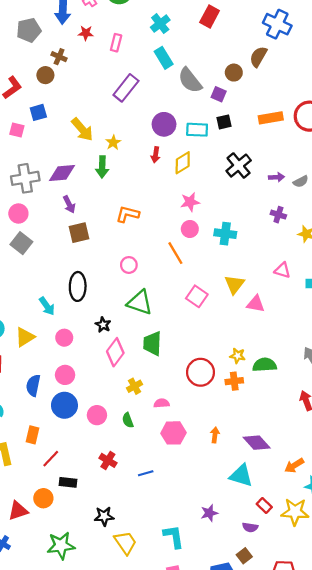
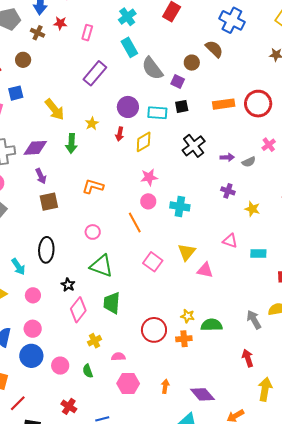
brown cross: (59, 57) -> (38, 33), moved
brown semicircle: (258, 57) -> (214, 49), turned 102
yellow star: (113, 142) -> (92, 123), moved

